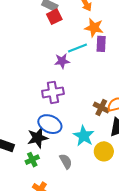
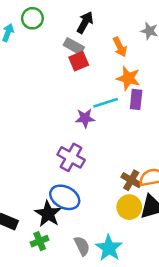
purple cross: (53, 92) -> (71, 157), turned 35
cyan star: (84, 136) -> (109, 248), moved
black star: (38, 138) -> (48, 214), turned -30
yellow circle: (104, 151) -> (129, 207), moved

